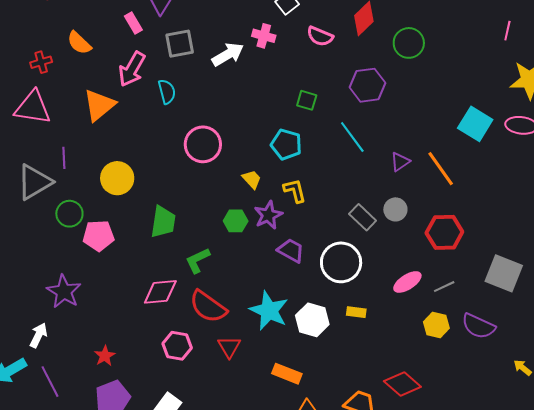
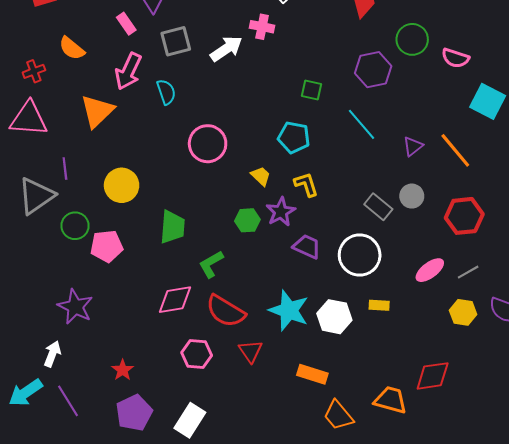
pink semicircle: (320, 36) -> (455, 58), moved
green circle: (409, 43) -> (412, 39), moved
red diamond: (402, 384) -> (433, 376), turned -45

